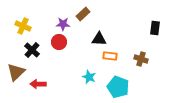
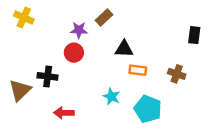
yellow cross: (23, 26) -> (24, 17), moved
black cross: (32, 50) -> (48, 76), moved, turned -35
red arrow: (38, 84) -> (64, 113), moved

